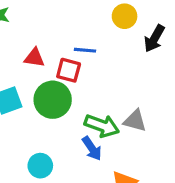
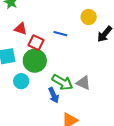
red triangle: (34, 58) -> (21, 29), moved
red square: (69, 70) -> (36, 43), moved
cyan circle: (40, 166) -> (21, 81), moved

